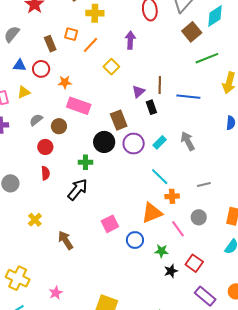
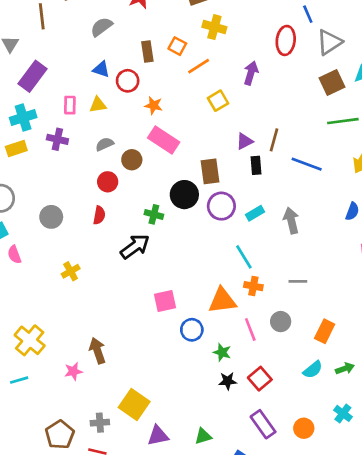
brown arrow: (66, 240) -> (97, 351), moved

